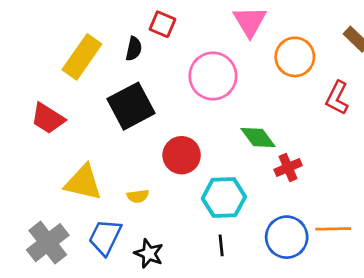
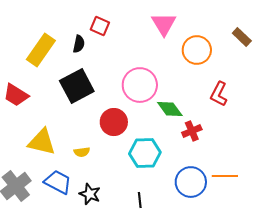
pink circle: (213, 76) -> (140, 85), moved
red L-shape: (337, 98) -> (219, 94), moved
blue trapezoid: (105, 237) -> (58, 182), turned 92
black line: (221, 245) -> (140, 200), moved

